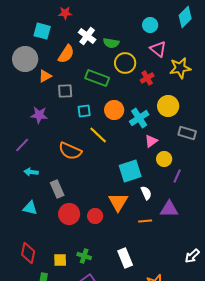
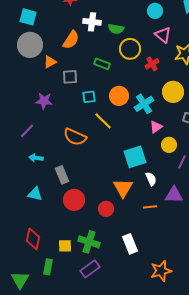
cyan square: (42, 31) -> (28, 17), moved
white cross: (87, 36) -> (92, 22), turned -30
green rectangle: (97, 78) -> (102, 64), size x0.7
red circle: (95, 216) -> (106, 209), moved
green cross: (84, 256) -> (89, 242), size x1.5

